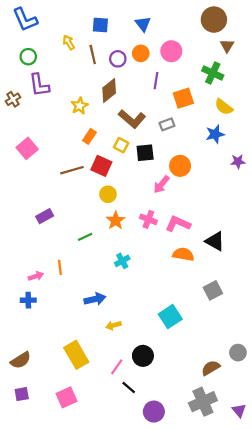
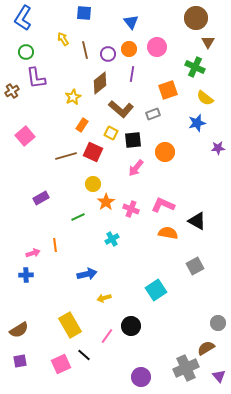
blue L-shape: (25, 20) -> (23, 18), turned 55
blue square: (100, 25) -> (84, 13), moved
purple line: (156, 81) -> (132, 74), moved
pink arrow: (161, 184) -> (136, 168), moved
yellow circle: (108, 194) -> (93, 184), moved
pink cross: (148, 219) -> (131, 209), moved
brown semicircle: (211, 368) -> (206, 348), moved
black line: (129, 388) -> (84, 355), moved

